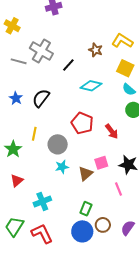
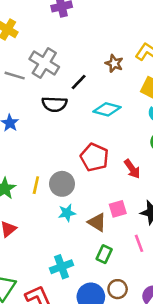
black semicircle: (41, 98) -> (54, 104), moved, turned -126
yellow line: (34, 134) -> (36, 185), moved
brown triangle: (86, 174) -> (97, 222), turned -49
cyan cross: (42, 201) -> (62, 267), moved
green rectangle: (86, 209) -> (104, 254), moved

